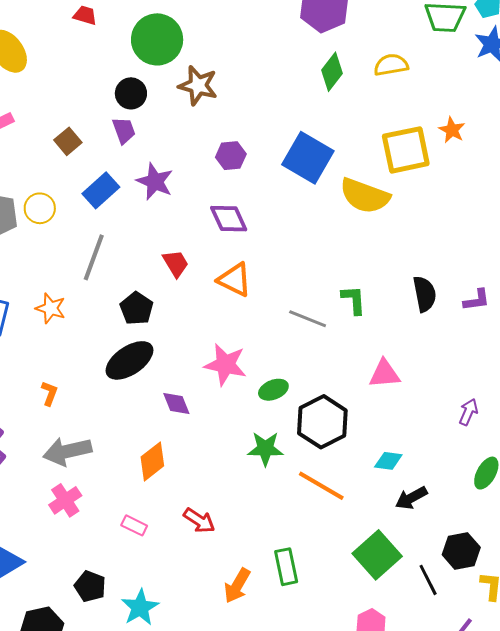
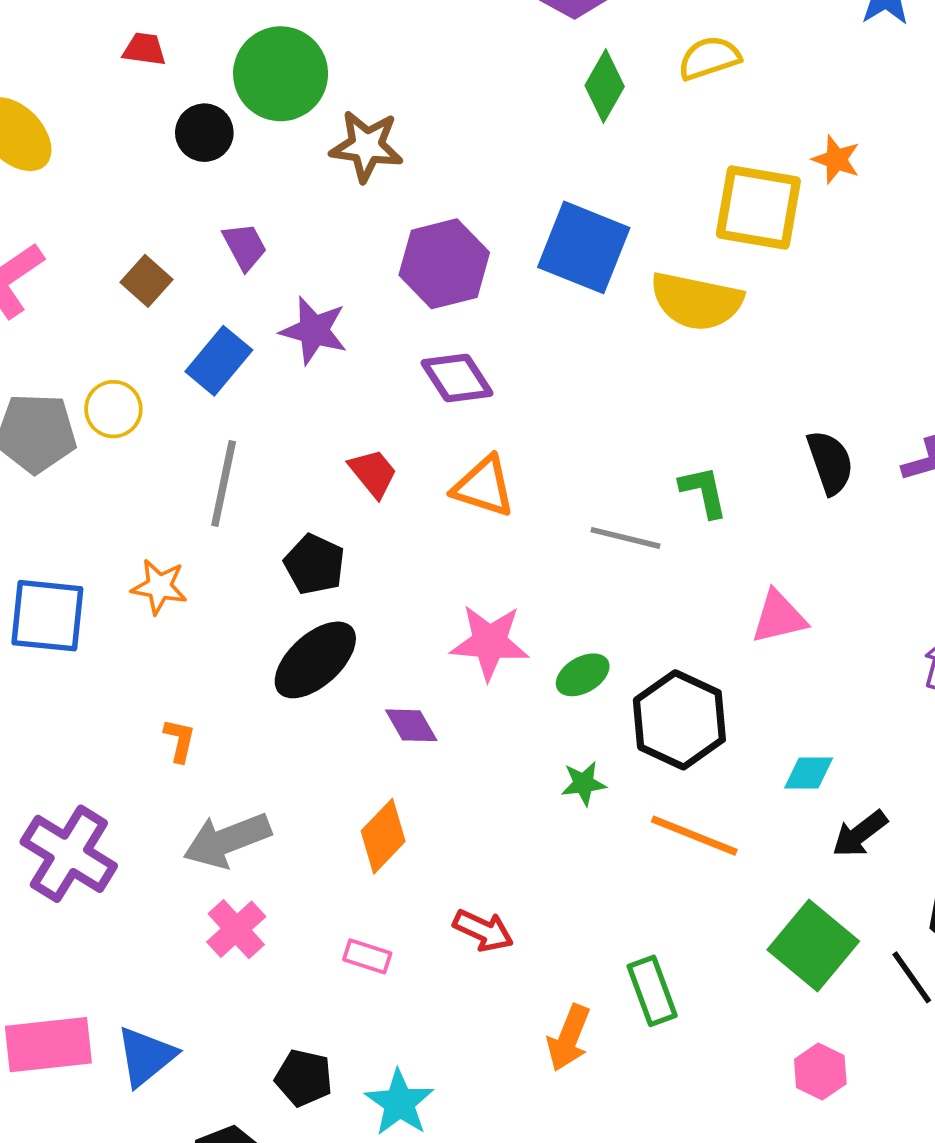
black circle: (131, 93) -> (204, 133), moved
yellow square: (406, 150) -> (758, 207), turned 30
purple hexagon: (231, 156) -> (444, 264), size x1.6
green star: (265, 449) -> (584, 783), size x0.7

